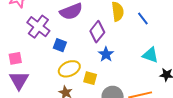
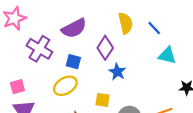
blue square: (60, 45) -> (73, 62), moved
cyan triangle: (150, 55) -> (167, 55), moved
yellow ellipse: (69, 69) -> (65, 86), moved

